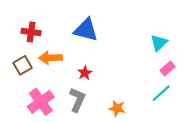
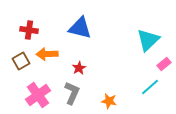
cyan triangle: (159, 43) -> (148, 40), size x1.4
pink rectangle: (168, 69) -> (164, 64), moved

